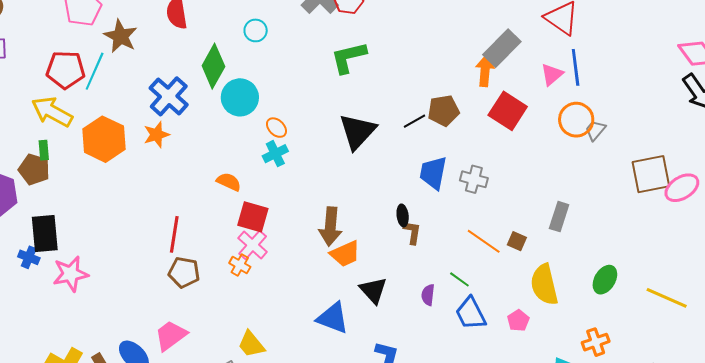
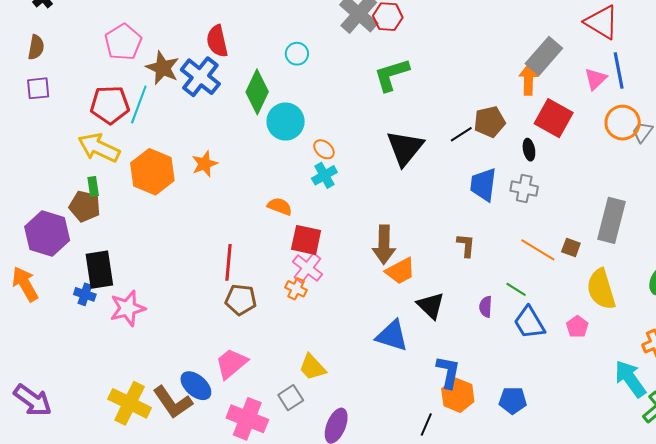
blue cross: (169, 96) -> (200, 77), moved
black ellipse: (403, 215) -> (529, 150), moved
gray rectangle: (559, 217) -> (612, 220), size x1.5

